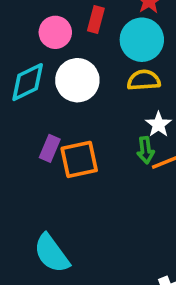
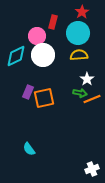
pink circle: (55, 32) -> (37, 36), moved
green arrow: (146, 150) -> (80, 93), turned -72
cyan semicircle: (52, 253) -> (29, 149), size x0.6

